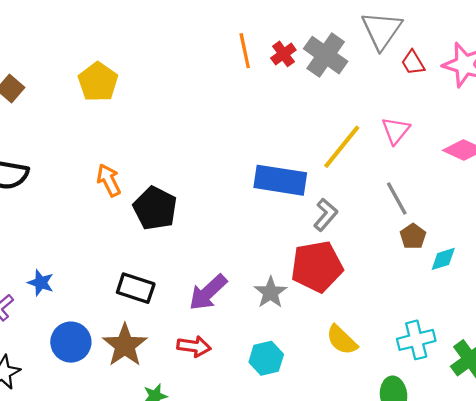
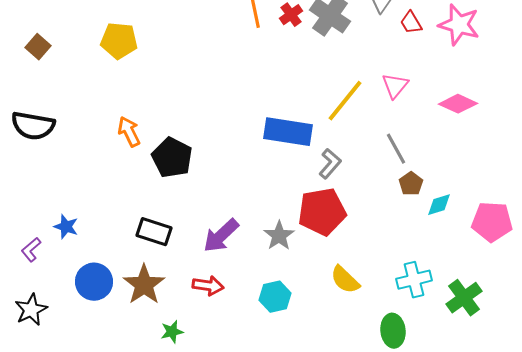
yellow pentagon: (98, 82) -> (119, 41), turned -30

